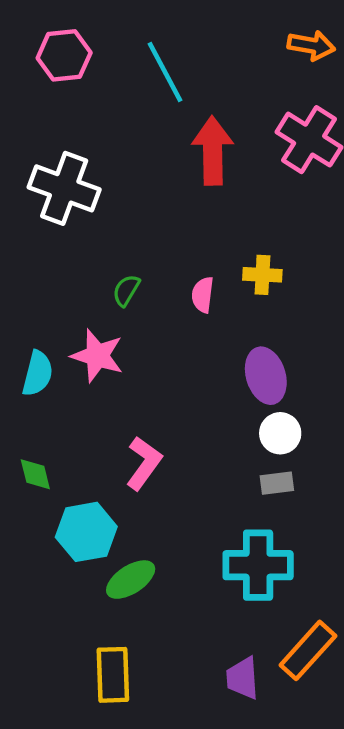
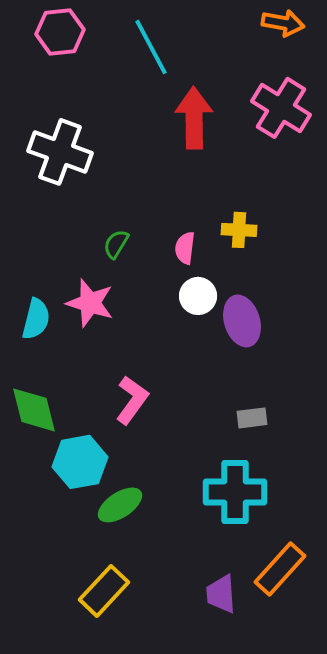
white circle: (280, 433) -> (198, 296), moved
green diamond: (35, 474) -> (34, 410), size x1.6
yellow rectangle: (113, 675) -> (104, 591), turned 45

